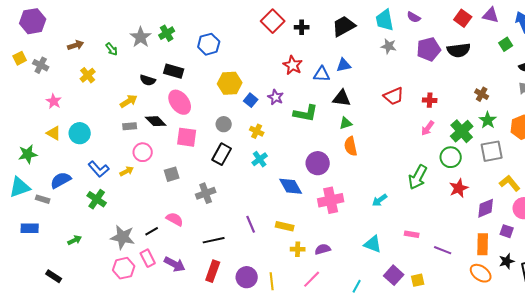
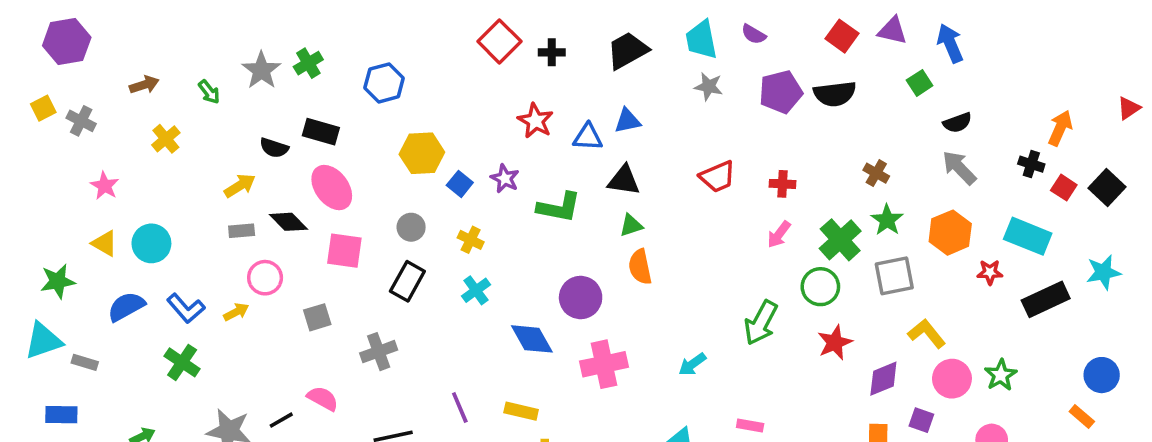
blue semicircle: (61, 180) -> (126, 307), moved

